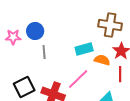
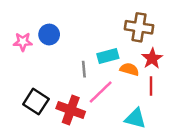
gray line: (44, 52) -> (84, 69), moved
black square: (24, 87) -> (36, 102), turned -30

